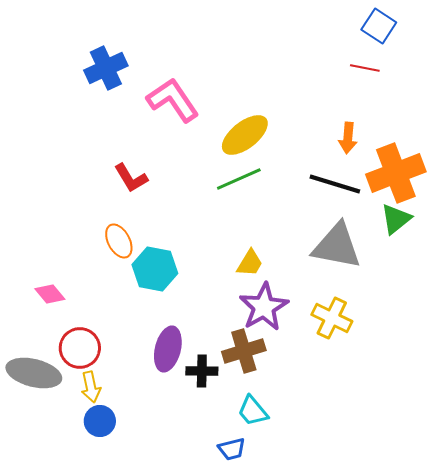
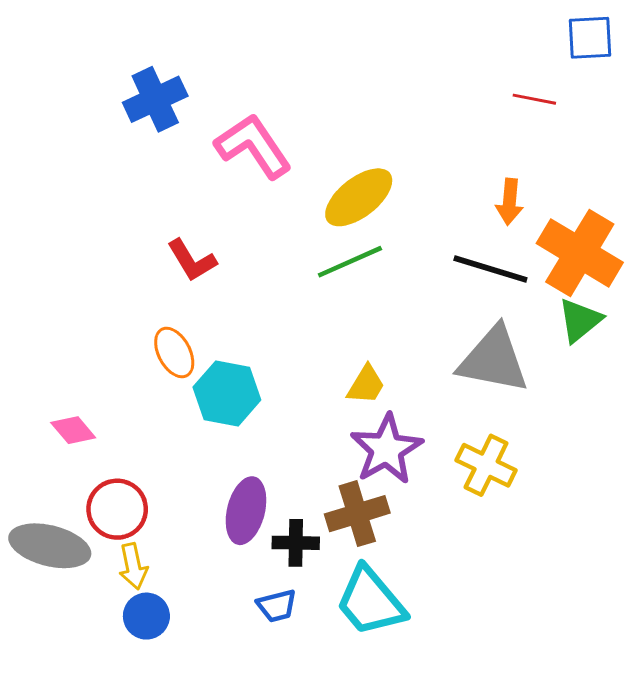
blue square: (379, 26) -> (590, 38), moved, turned -36
orange cross: (396, 173) -> (580, 253), turned -38
cyan trapezoid: (253, 411) -> (370, 601), size x1.6
blue trapezoid: (232, 449) -> (277, 606), moved

